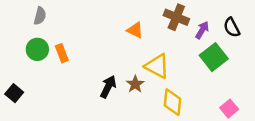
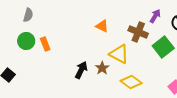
brown cross: (176, 17) -> (138, 32), moved
purple arrow: (202, 30) -> (155, 16), moved
yellow diamond: (173, 102) -> (131, 82), turned -60

